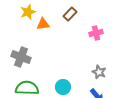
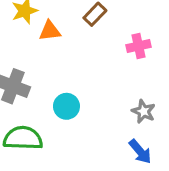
cyan circle: (63, 87) -> (66, 106), moved

